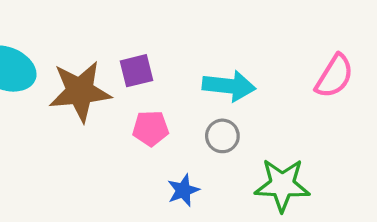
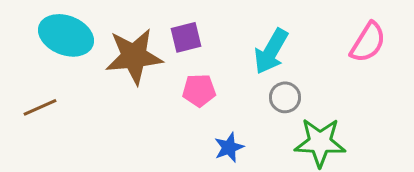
cyan arrow: (229, 86) -> (271, 51), turned 114
gray circle: (222, 136) -> (285, 97), moved

